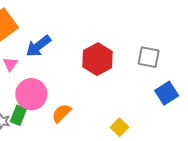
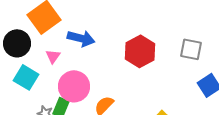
blue arrow: (38, 46) -> (81, 38), turned -128

